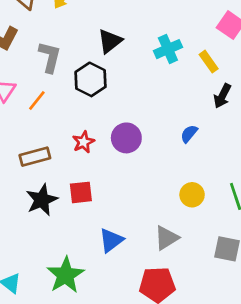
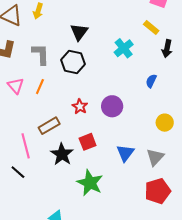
cyan cross: (168, 49) -> (124, 48), moved
purple circle: (126, 138) -> (112, 106), moved
blue triangle: (111, 240) -> (125, 153), moved
green star: (65, 275) -> (90, 183), moved

